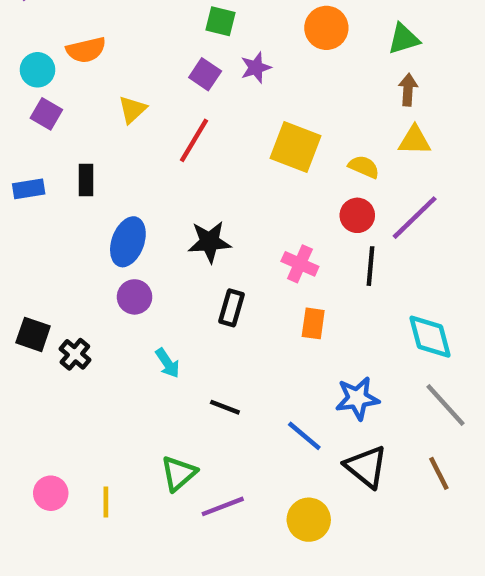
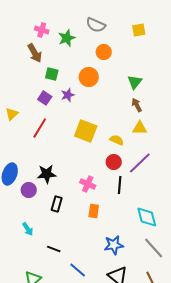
orange circle: (326, 28) -> (89, 77), moved
green triangle: (404, 39) -> (135, 82), turned -35
brown arrow: (408, 90) -> (137, 105), turned -32
purple circle: (135, 297) -> (29, 190), moved
blue line: (304, 436) -> (78, 270), moved

